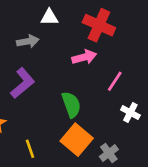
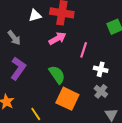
white triangle: (49, 17) -> (35, 16), moved
gray arrow: (28, 41) -> (14, 38), turned 77
gray cross: (109, 153) -> (101, 91), moved

